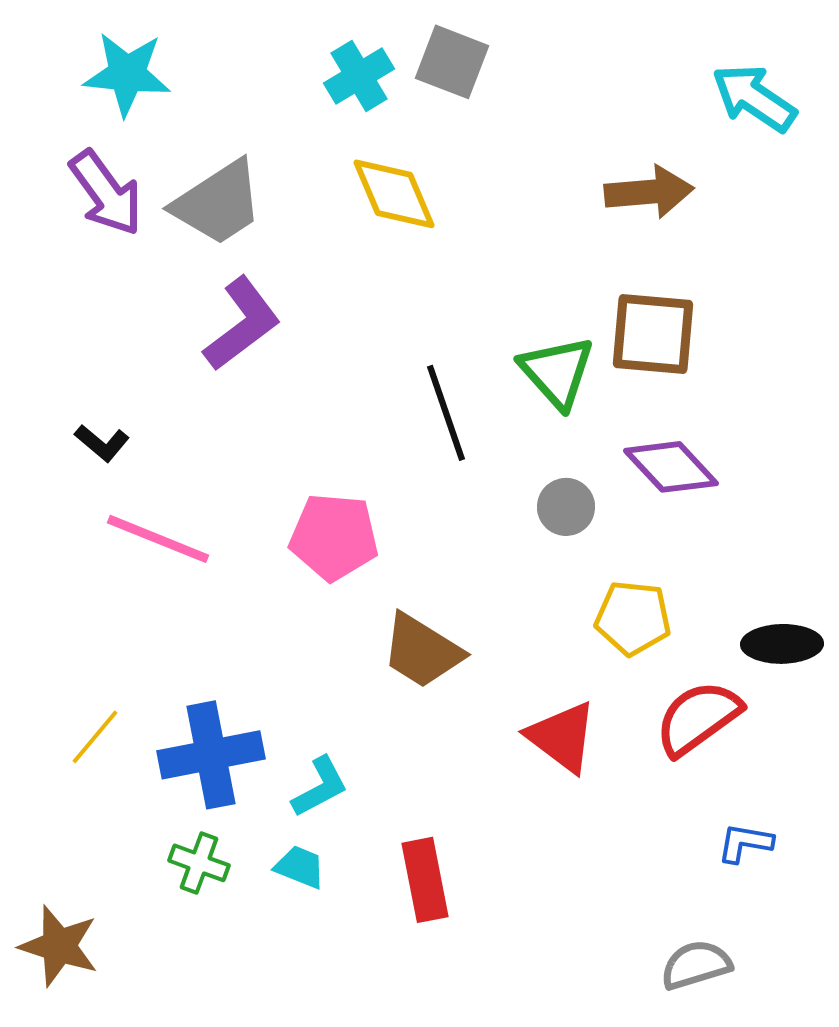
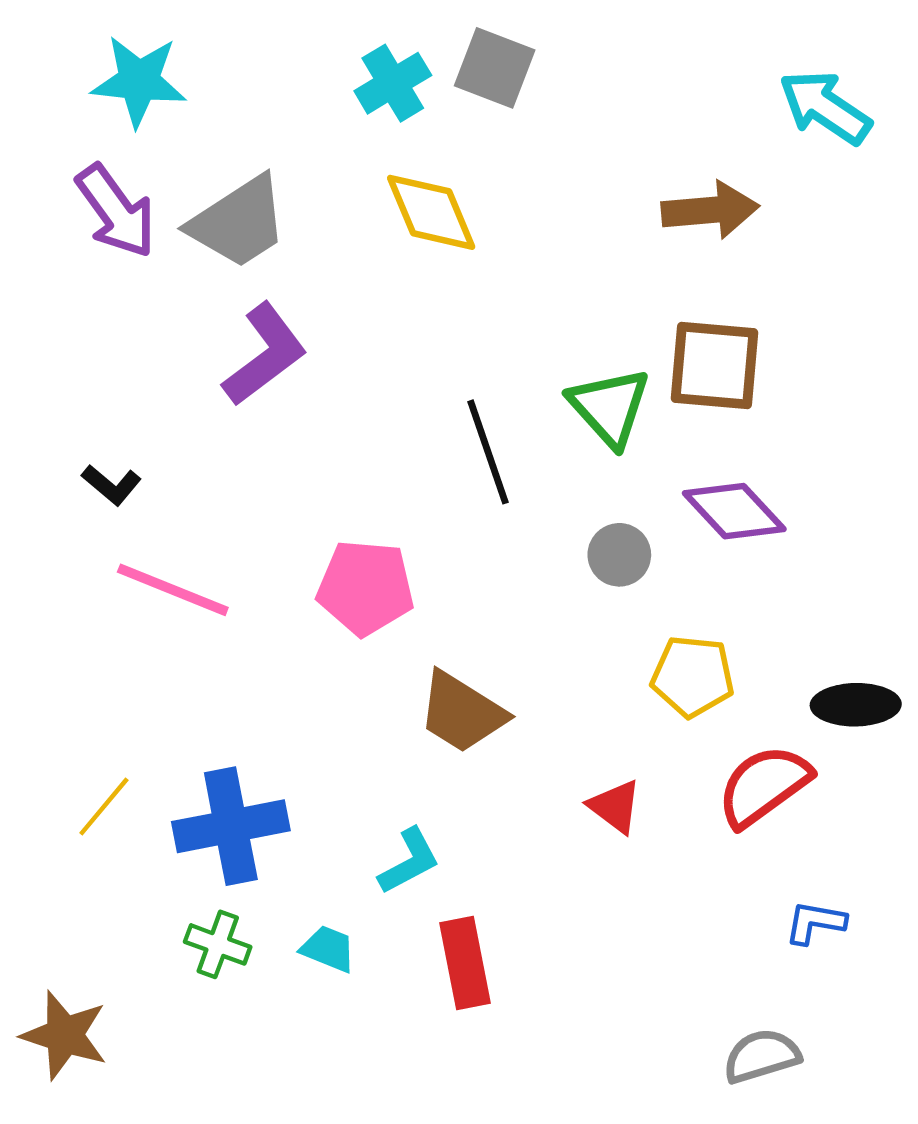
red triangle: (562, 737) -> (615, 806), size x0.7
cyan L-shape: (320, 787) -> (409, 861), moved

